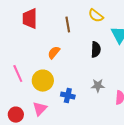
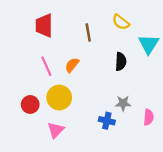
pink line: (18, 74) -> (46, 66), moved
blue cross: (68, 96) -> (107, 121), moved
red circle: (16, 115) -> (30, 104), moved

